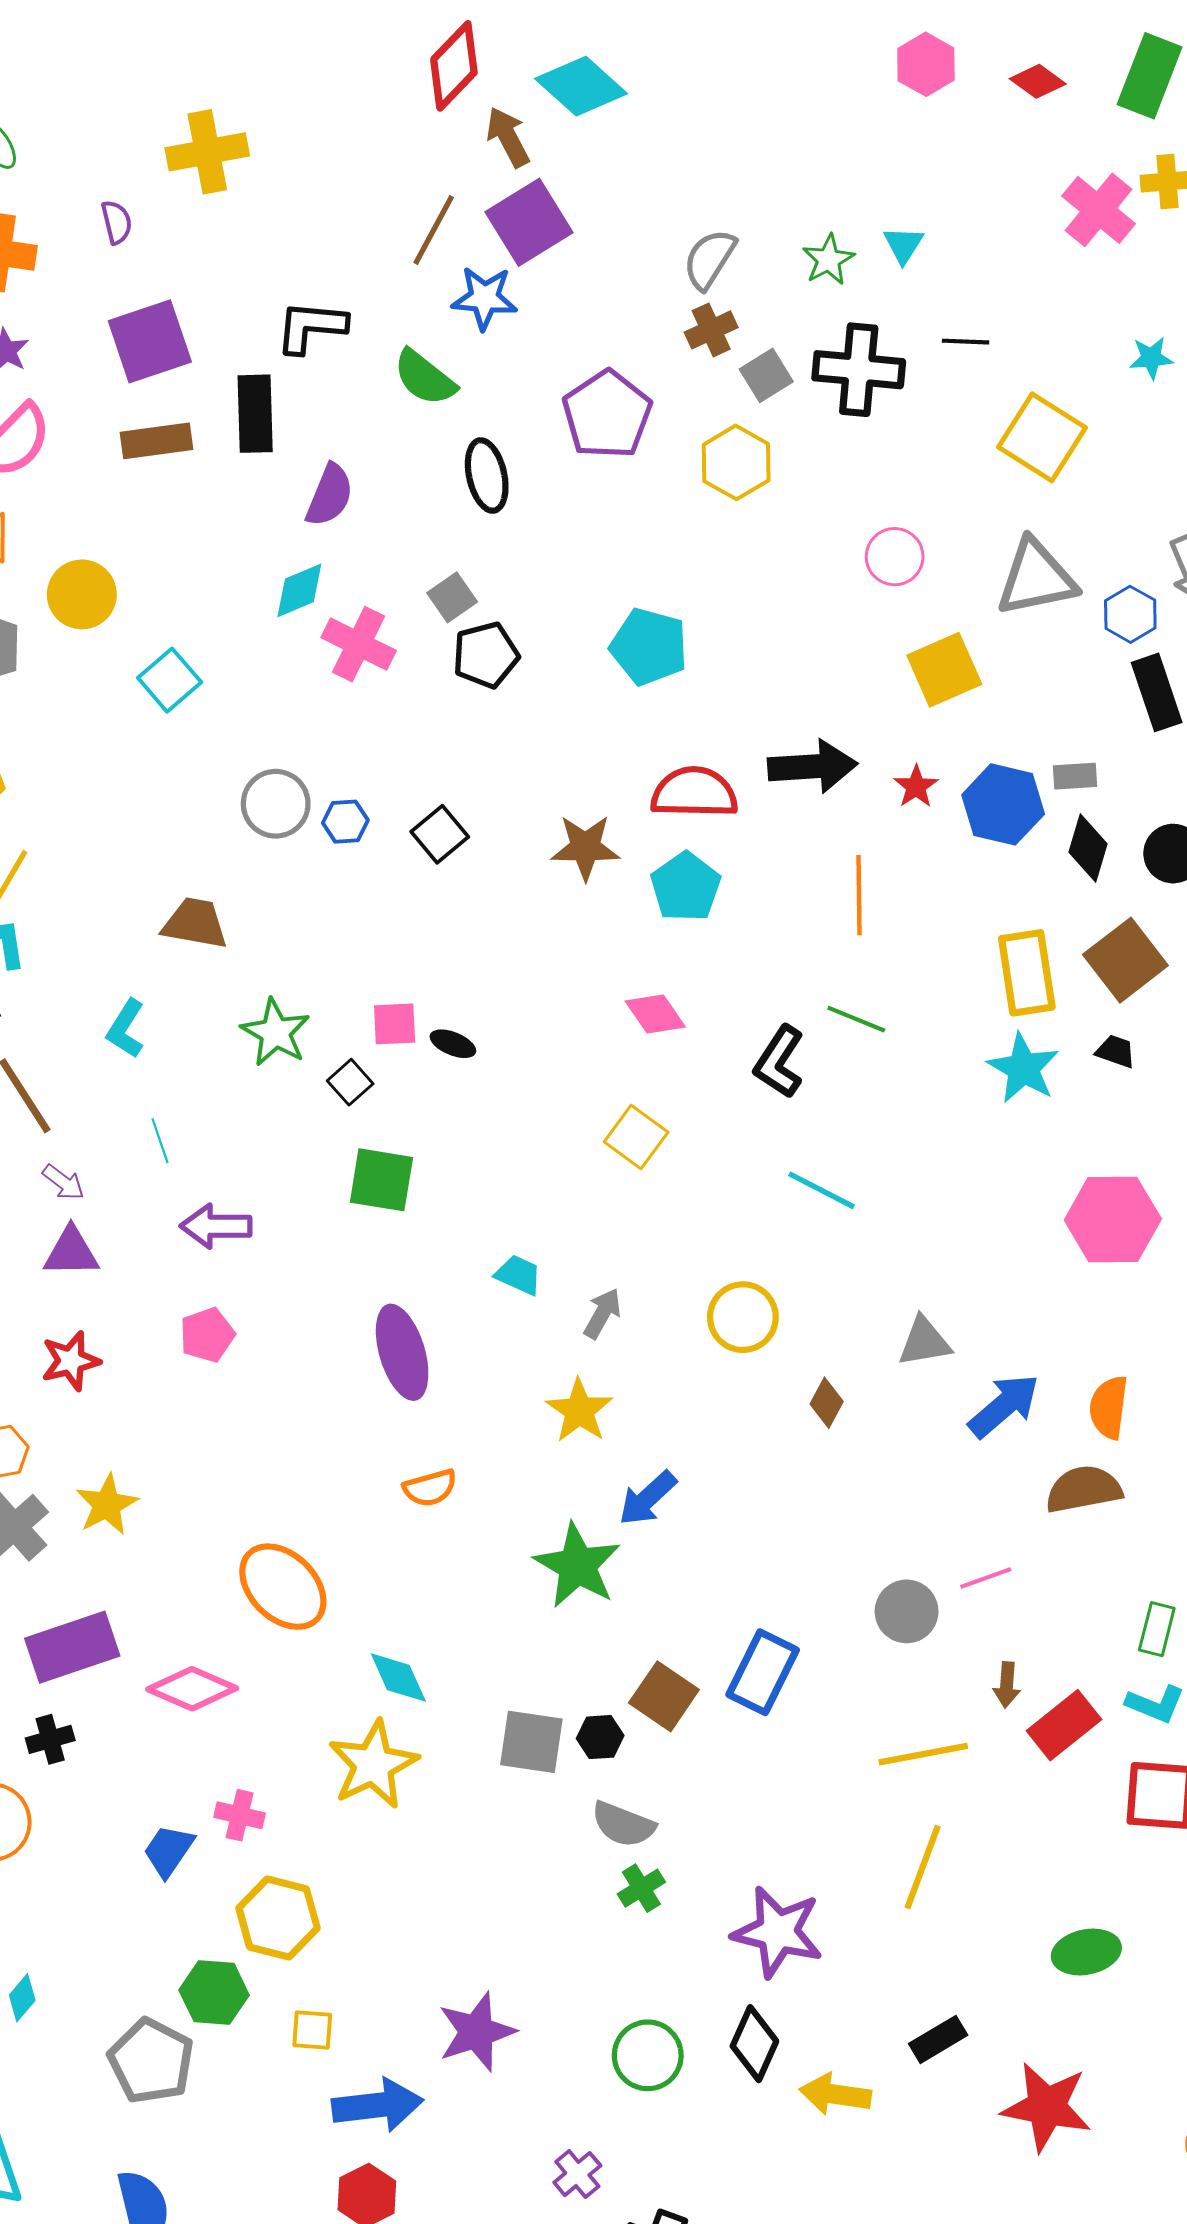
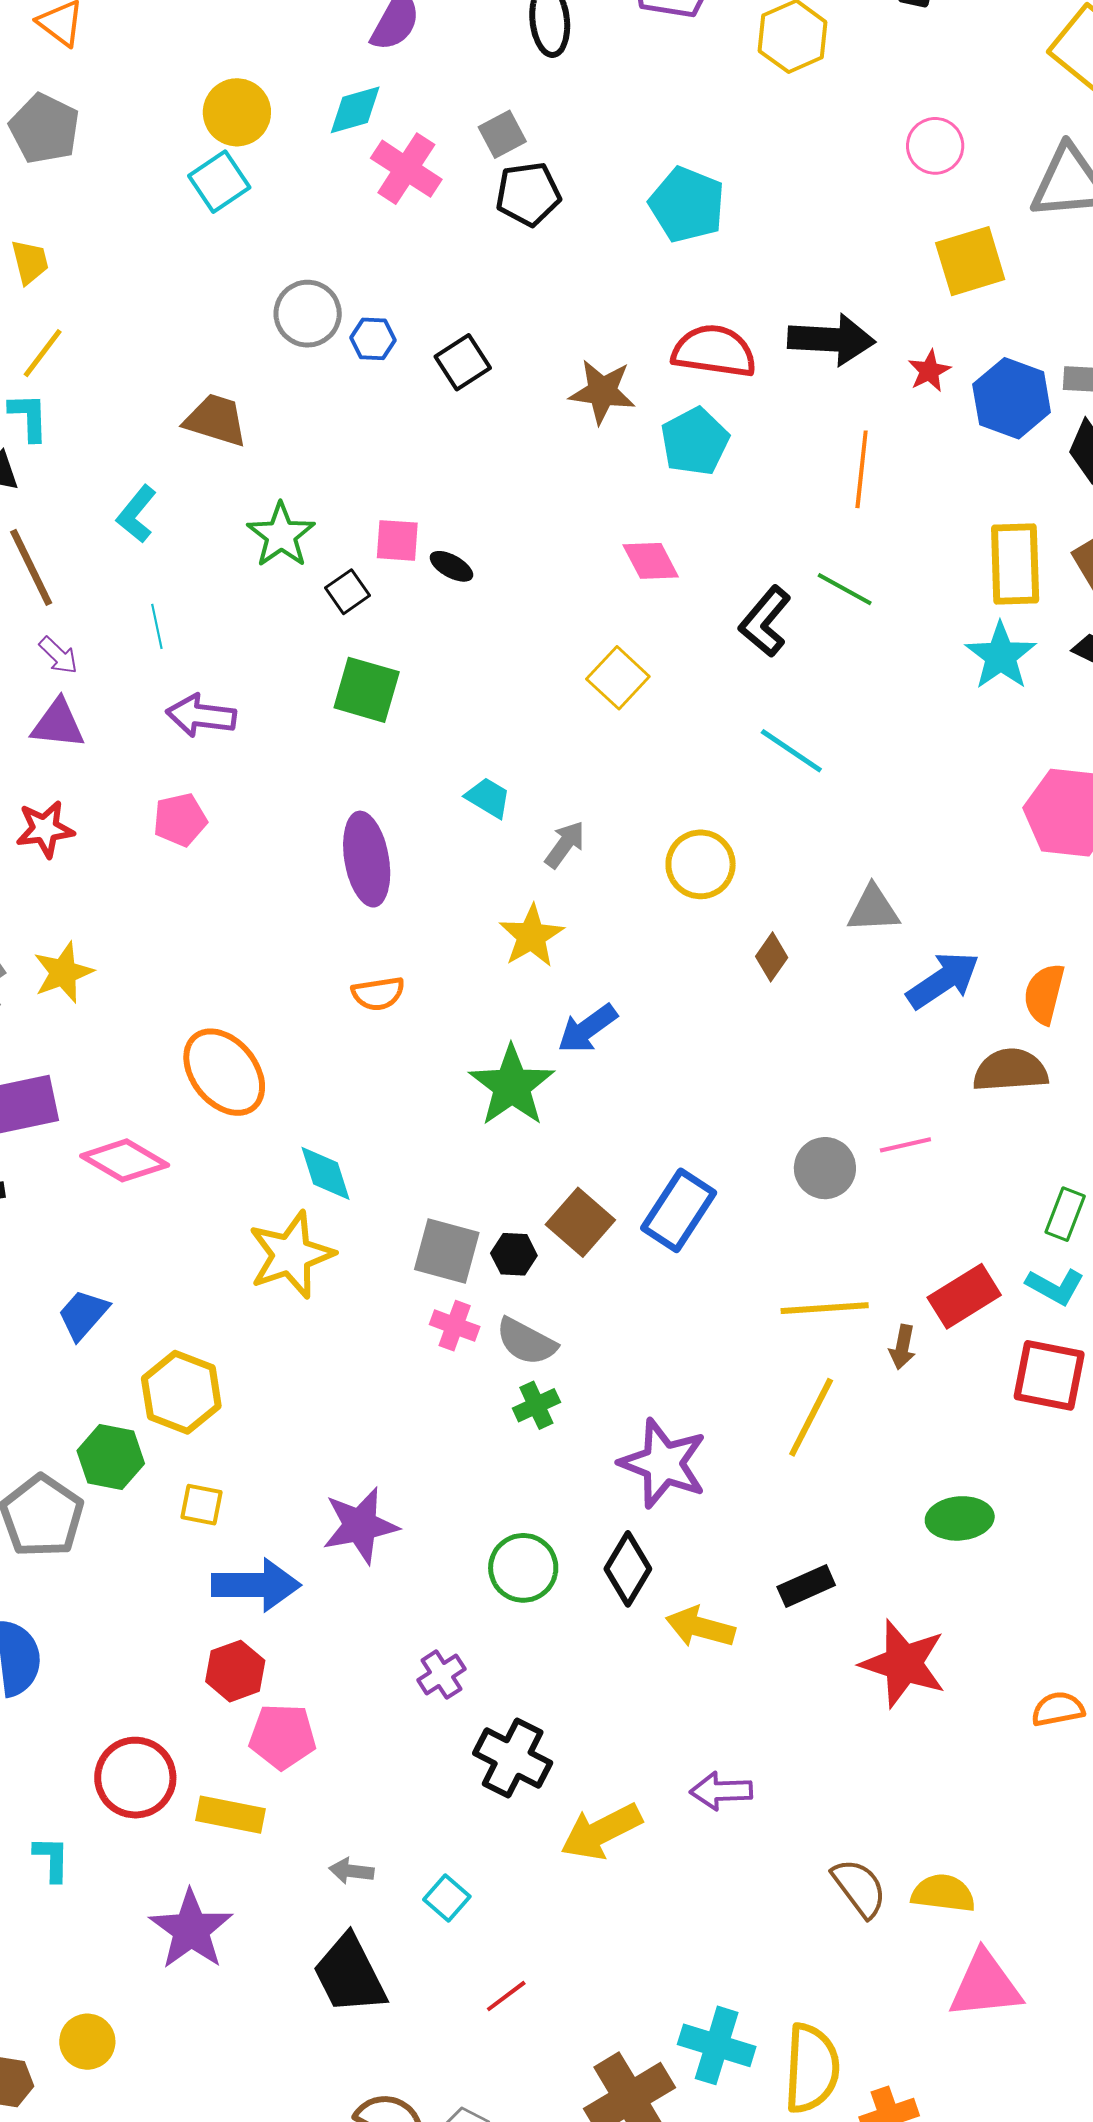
yellow circle: (82, 594) -> (237, 112), moved
brown arrow: (1007, 1685) -> (902, 1347), moved
pink cross: (240, 1815) -> (455, 1326), moved

